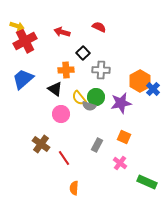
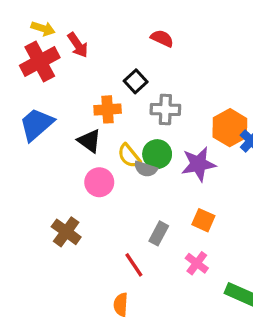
yellow arrow: (17, 26) -> (43, 28), moved
red arrow: (62, 32) -> (78, 45), moved, turned -140
red line: (64, 158) -> (134, 265), moved

